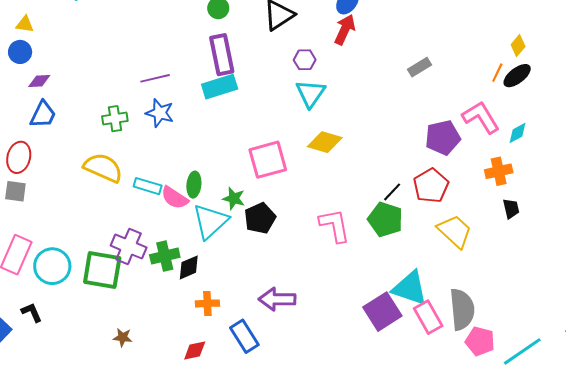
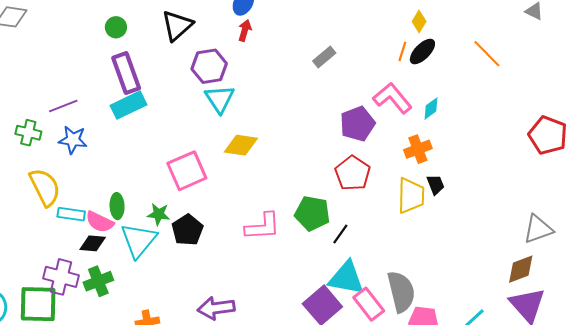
red arrow: (345, 30) -> (245, 30), size x0.7
purple hexagon: (305, 60) -> (209, 66), size x1.6
green cross: (115, 119) -> (28, 133), moved, turned 30
yellow semicircle: (103, 168) -> (45, 187), moved, turned 48
black line: (392, 192) -> (340, 234), moved
pink L-shape: (335, 225) -> (263, 227), turned 105
yellow trapezoid: (455, 231) -> (411, 196), moved, turned 57
black diamond: (189, 267) -> (93, 243), moved, turned 36

